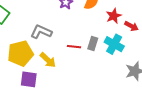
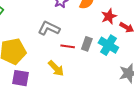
gray L-shape: (41, 32) -> (49, 28), moved
yellow arrow: (48, 60) -> (56, 68), moved

